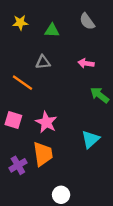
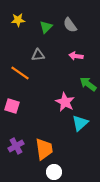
gray semicircle: (87, 21) -> (70, 25), moved
green triangle: (52, 30) -> (46, 27), turned -48
pink star: (46, 122) -> (65, 102), moved
orange trapezoid: (43, 154) -> (44, 149), moved

